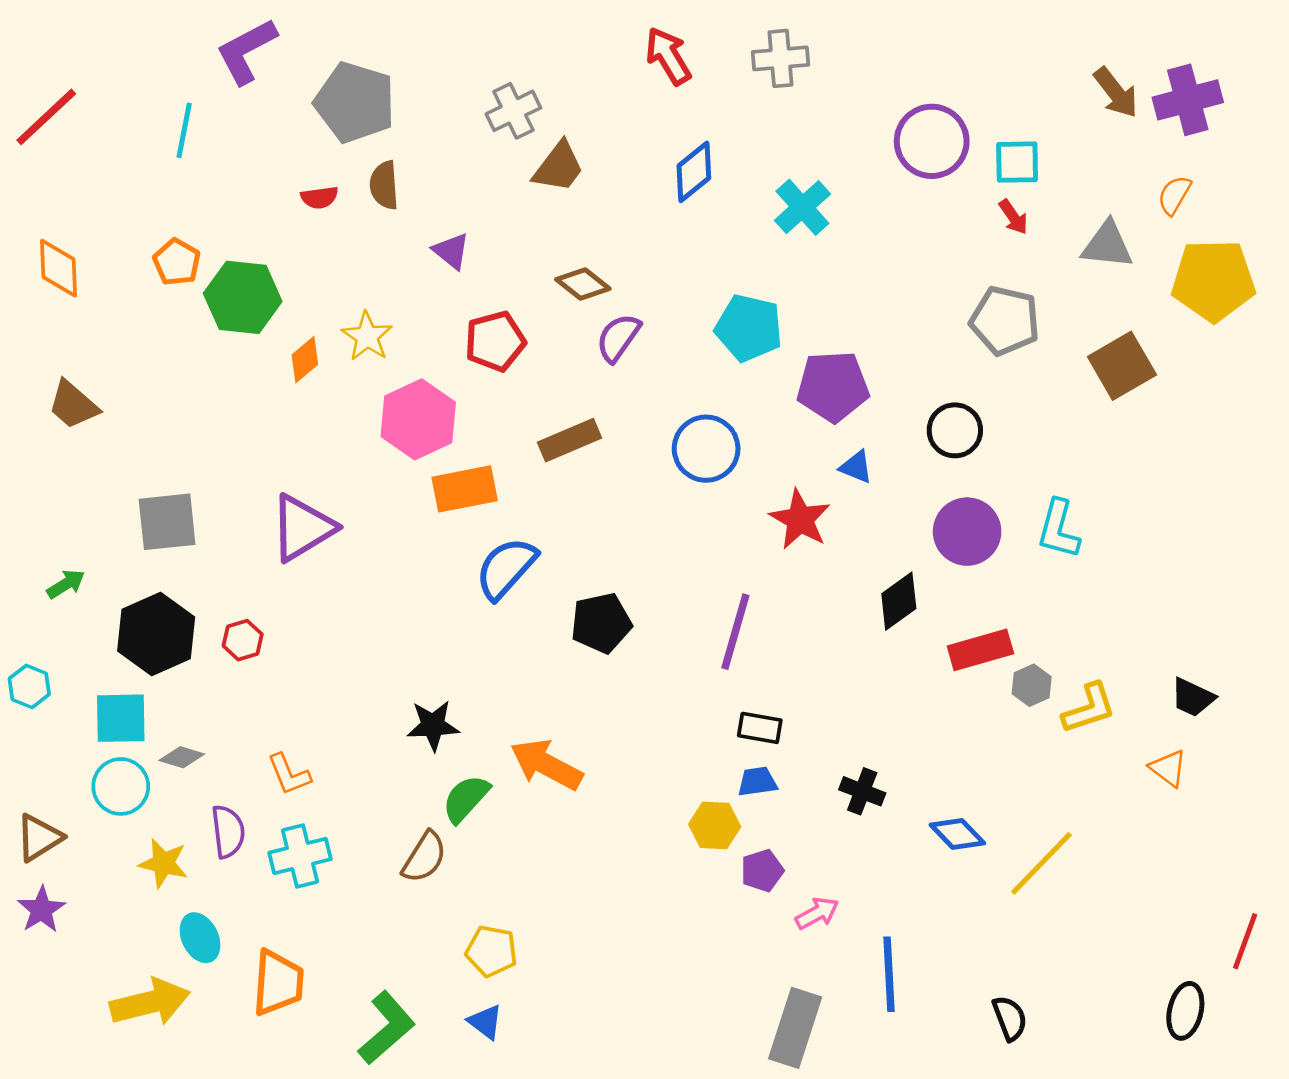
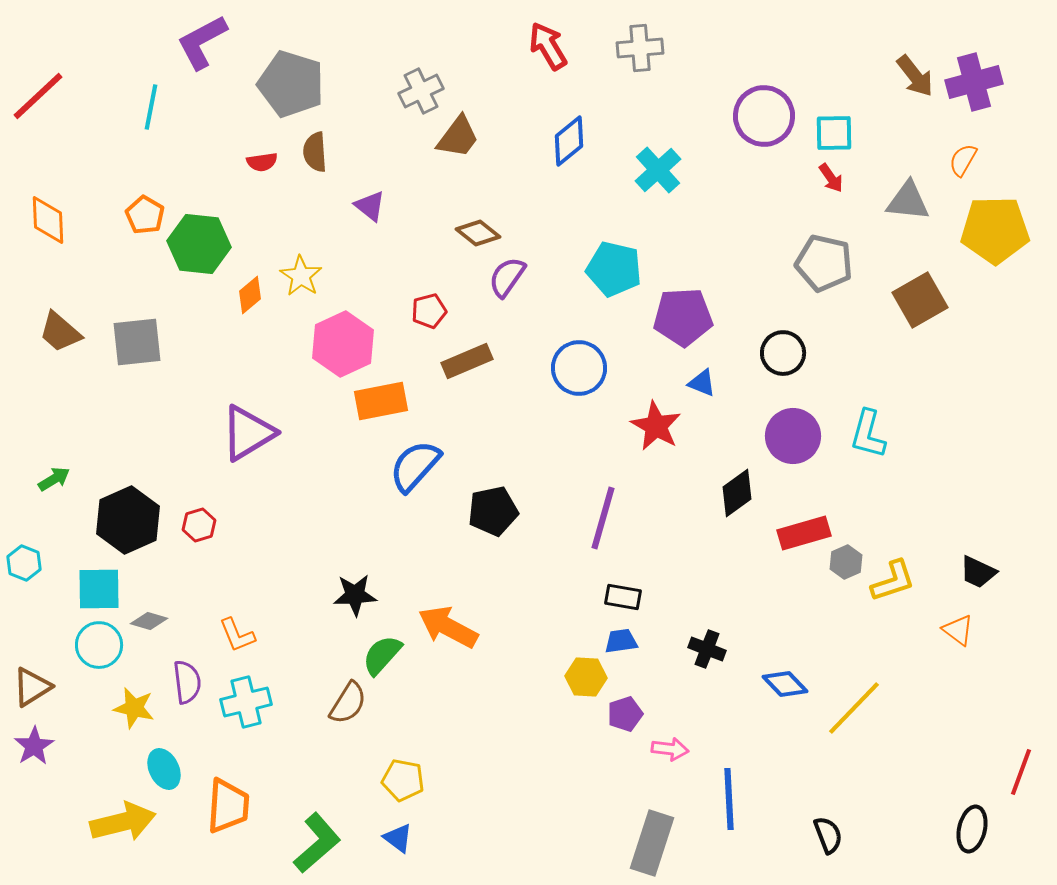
red pentagon: (495, 341) -> (429, 311), moved, size x0.7
gray square: (167, 522) -> (137, 342), moved
pink arrow: (817, 913) -> (670, 749), turned 36

